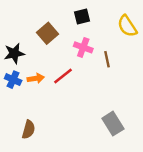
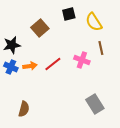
yellow semicircle: (127, 26) -> (94, 22), moved
pink cross: (83, 47) -> (82, 60), moved
brown line: (107, 59) -> (101, 48), moved

